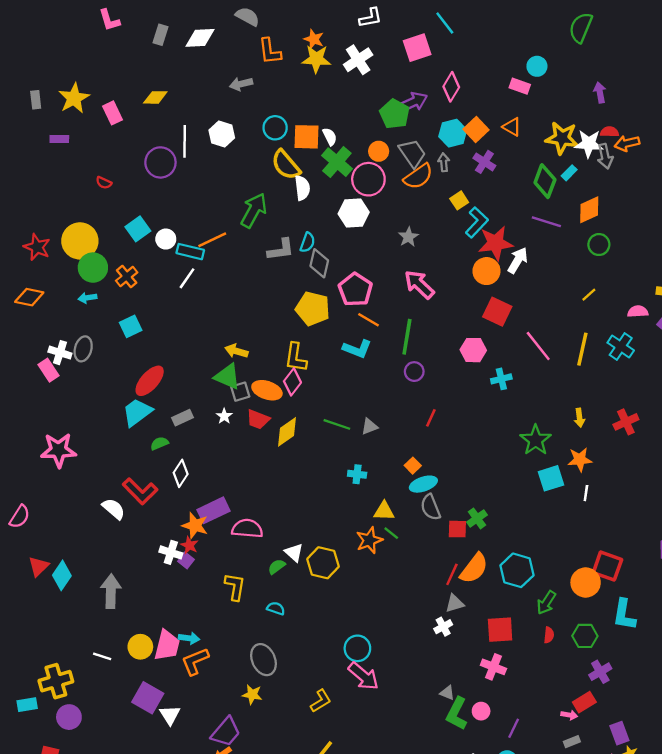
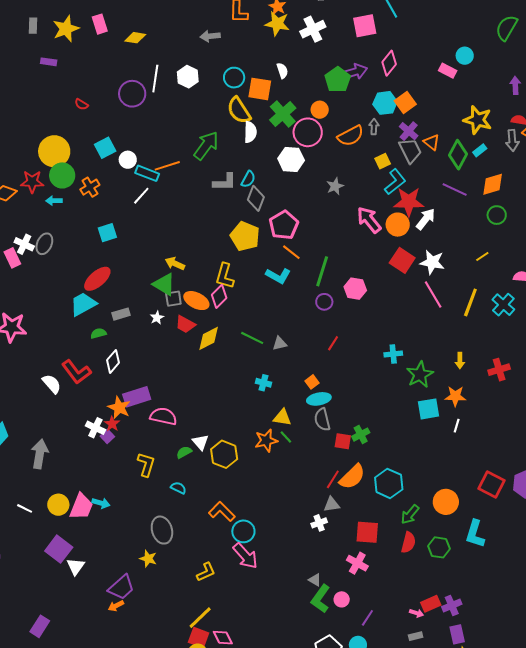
pink rectangle: (112, 113) -> (100, 24), moved
orange triangle: (512, 127) -> (431, 142), moved
white semicircle: (330, 137) -> (282, 71), moved
white star: (589, 144) -> (432, 262), moved
gray trapezoid: (412, 153) -> (410, 151), moved
red star: (37, 247) -> (32, 182), moved, turned -30
pink arrow: (419, 284) -> (369, 220), moved
cyan square: (131, 326) -> (107, 233), moved
pink hexagon: (473, 350) -> (355, 289), moved
cyan cross: (501, 379) -> (393, 354), moved
red square: (607, 566) -> (491, 485), moved
red semicircle: (549, 635) -> (408, 542), size x1.5
orange L-shape: (195, 661) -> (222, 511), moved, turned 60
purple cross: (600, 672) -> (452, 605), moved

